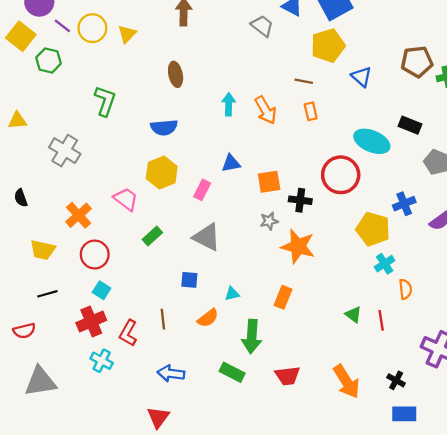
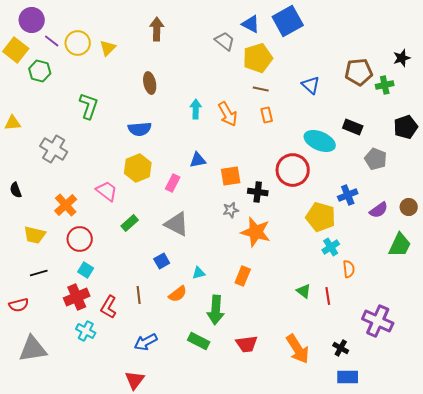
yellow pentagon: (328, 45) -> (258, 58), moved
blue square: (189, 280) -> (162, 261), turned -35
blue arrow: (171, 373) -> (146, 342), turned -35

